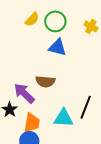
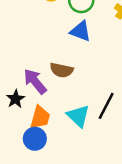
cyan triangle: (63, 118) -> (78, 116), turned 35

